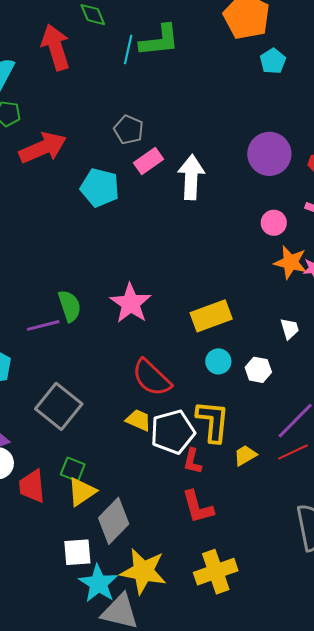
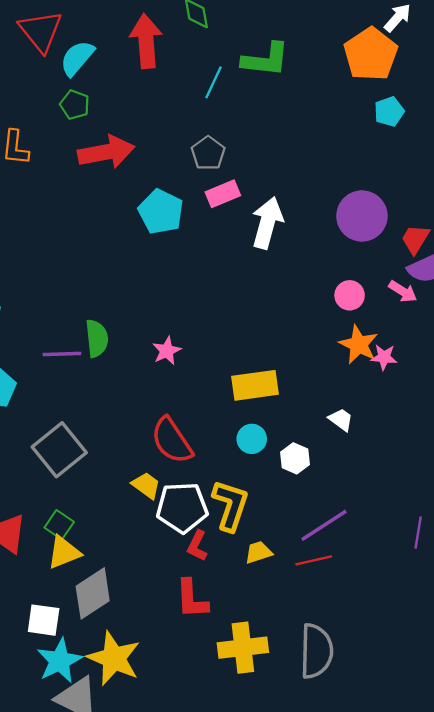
cyan line: (128, 49) -> (214, 82), moved
pink star: (131, 303) -> (167, 351), size x0.6
white trapezoid: (290, 329) -> (341, 420), turned -50
yellow cross: (216, 572) -> (243, 648), moved

